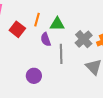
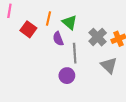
green triangle: (57, 24) -> (69, 22), turned 42
purple circle: (34, 76) -> (67, 76), moved

